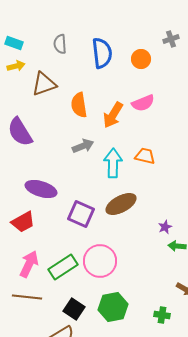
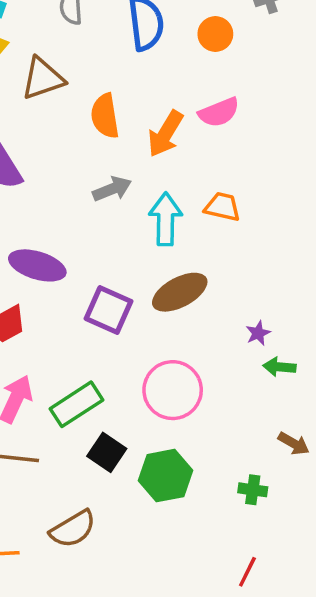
pink circle: (100, 261) -> (173, 390), moved
black square: (74, 309) -> (107, 452), moved

